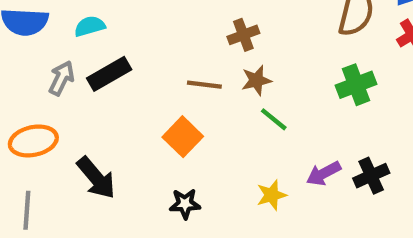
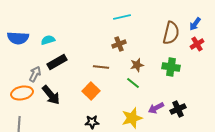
gray arrow: (62, 78) -> (35, 74), moved
brown star: (256, 80) -> (137, 65), moved
green cross: (356, 85) -> (171, 67), turned 30
black arrow: (96, 178) -> (51, 95), moved
yellow star: (272, 195) -> (132, 118), size x1.5

